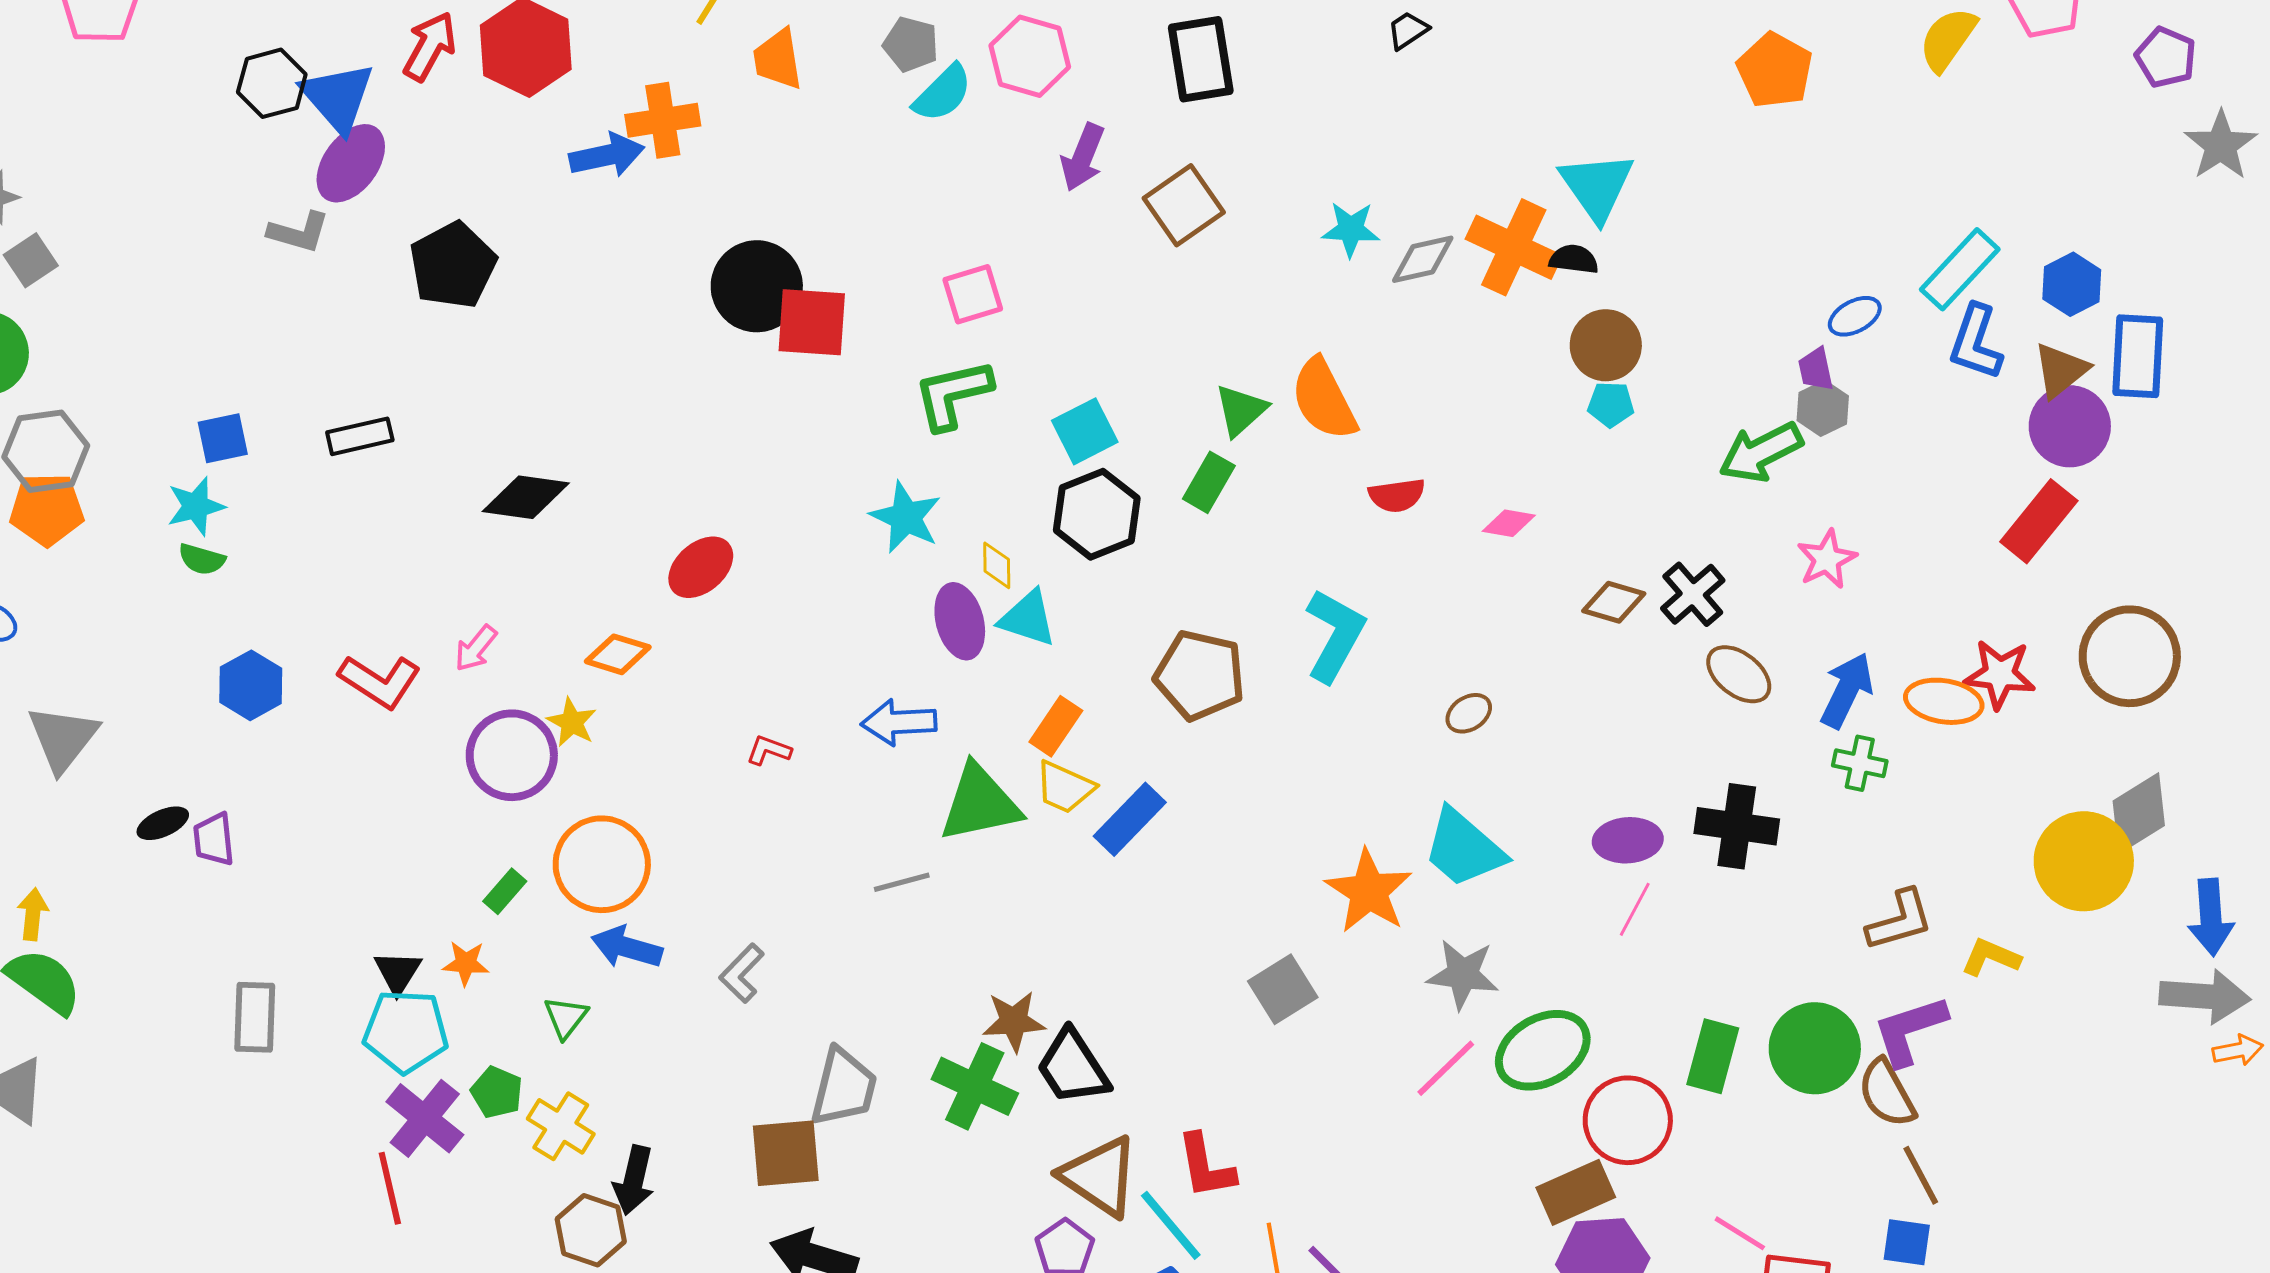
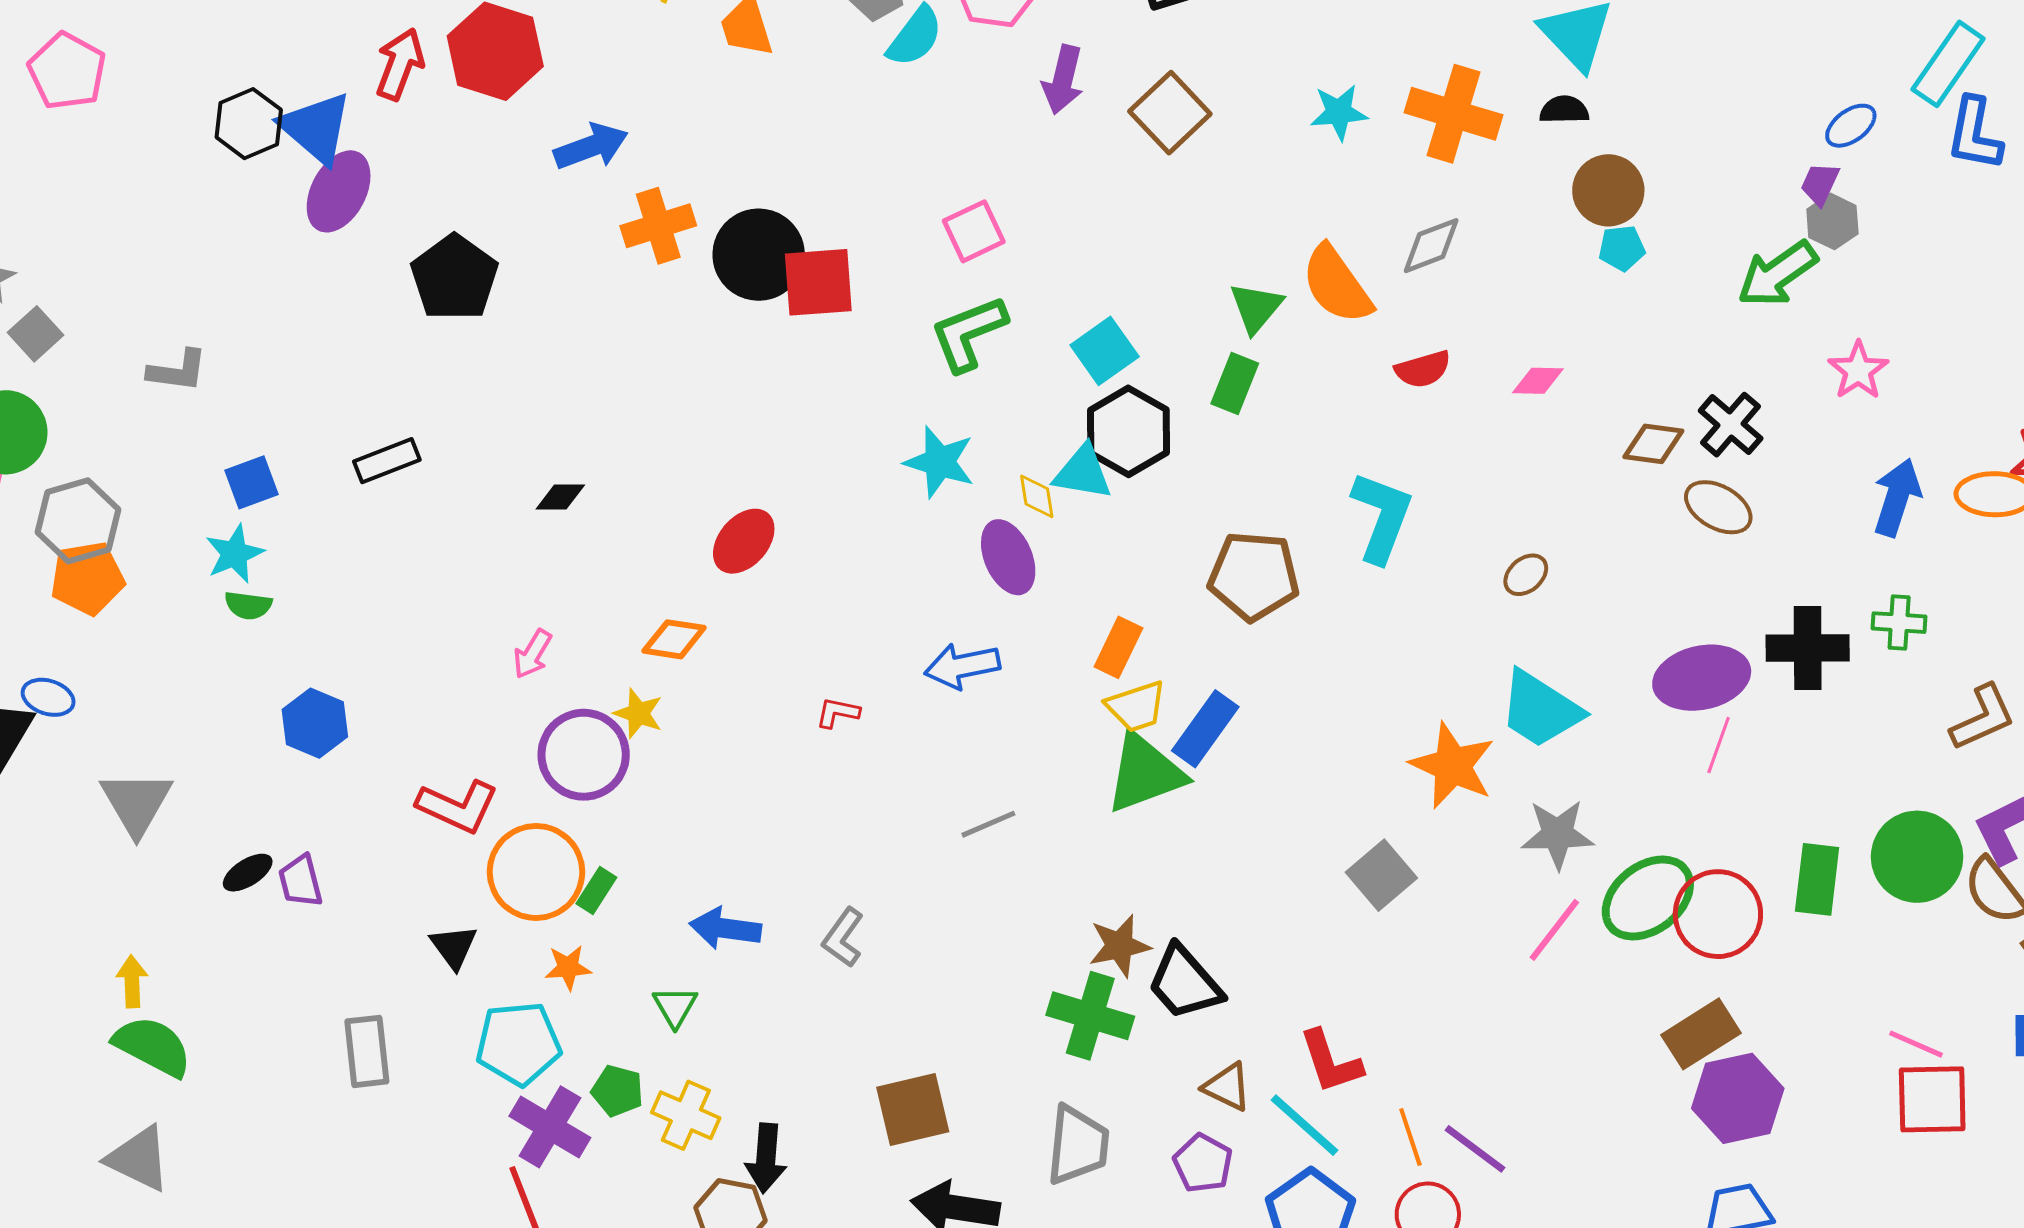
orange cross: (663, 120) -> (658, 226), moved
gray L-shape: (299, 232) -> (178, 371), moved
orange cross: (1514, 247) -> (1453, 114), moved
gray diamond: (1423, 259) -> (1431, 246), moved
purple trapezoid: (1816, 369) -> (1820, 184), turned 45
black diamond: (526, 497) -> (560, 497), size x0.6
cyan triangle: (1028, 618) -> (1083, 472), moved
brown ellipse: (1739, 674) -> (1718, 507), moved
red L-shape: (380, 681) -> (458, 807), moved
green cross: (1860, 763) -> (1899, 623), moved
yellow trapezoid: (1065, 787) -> (1136, 707), turned -34
green triangle: (980, 803) -> (1145, 773), moved
purple ellipse: (1628, 840) -> (1702, 678), size x1.4
orange circle: (602, 864) -> (536, 872), moved
black triangle: (398, 972) -> (454, 947), moved
gray trapezoid: (844, 1087) -> (1078, 1145), moved
red circle: (1628, 1120) -> (1718, 914), moved
brown triangle: (1100, 1176) -> (1227, 1087), size x0.6
pink line: (1740, 1233) -> (1916, 1044), moved

